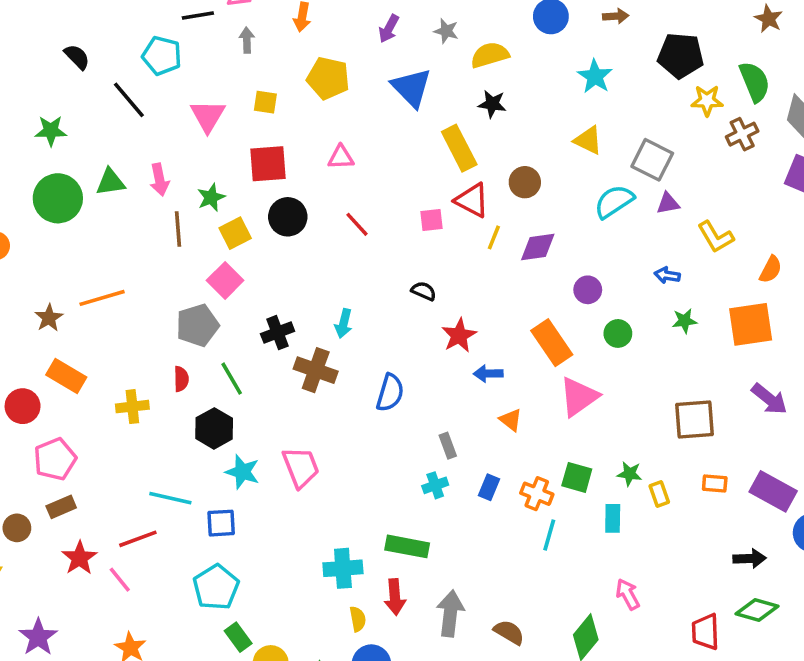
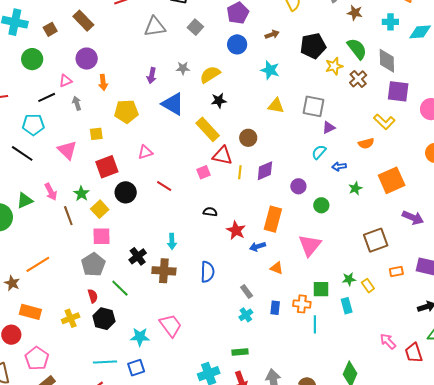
cyan semicircle: (614, 201) -> (319, 152), moved, size x0.7
yellow L-shape: (716, 237) -> (384, 122), moved
orange semicircle: (771, 269) -> (366, 143), moved, turned 63
pink square: (225, 280) -> (101, 236), turned -30
orange rectangle: (552, 343) -> (273, 219), moved, turned 65
black hexagon: (214, 428) -> (104, 319), moved
green rectangle: (407, 546) -> (240, 352), size x0.7
pink arrow: (628, 594) -> (388, 341), moved

